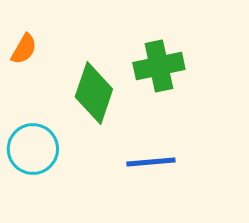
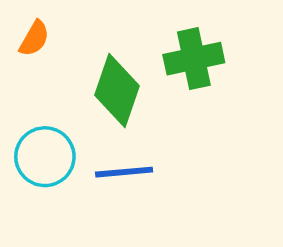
blue line: (151, 162) -> (124, 172), moved

